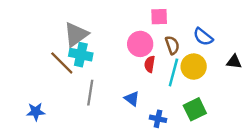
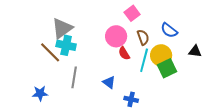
pink square: (159, 17) -> (132, 13), turned -35
red semicircle: (150, 64) -> (124, 53), turned -40
green square: (195, 109) -> (167, 68), moved
blue star: (36, 112) -> (40, 93), moved

